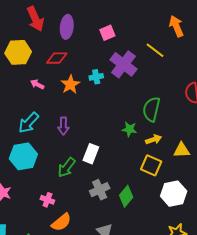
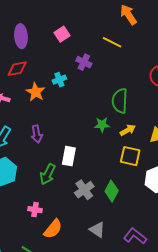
purple cross: (123, 64) -> (84, 62), size x0.6

